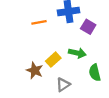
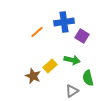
orange line: (39, 22) -> (37, 32), turned -32
gray triangle: (63, 85) -> (72, 91), moved

